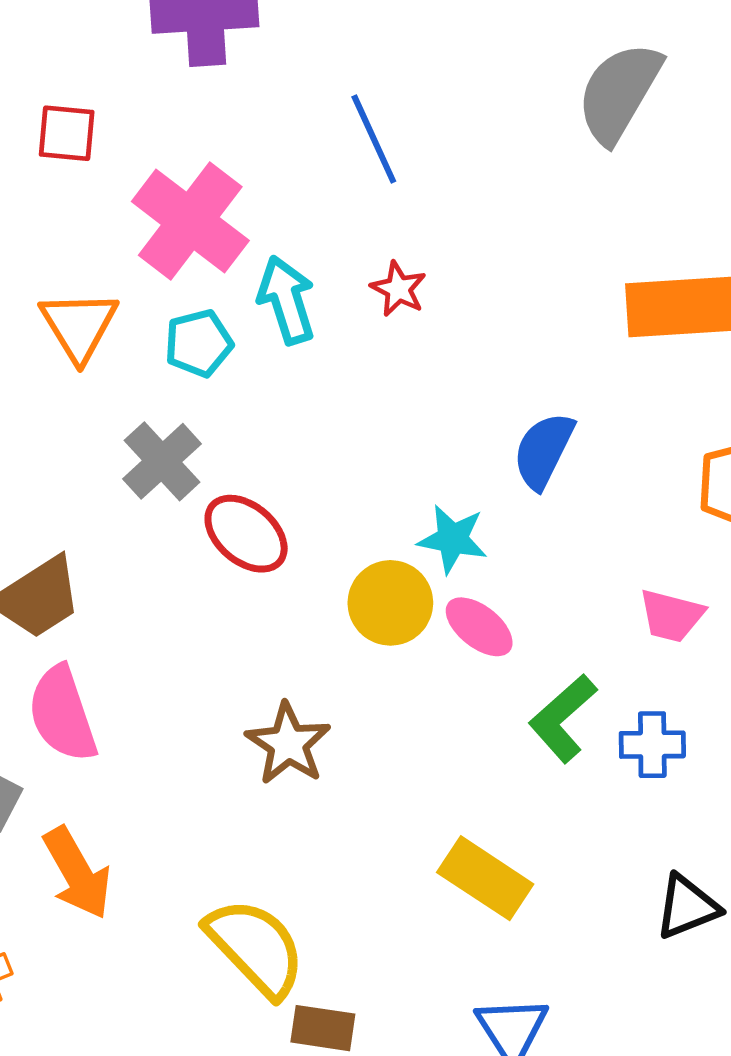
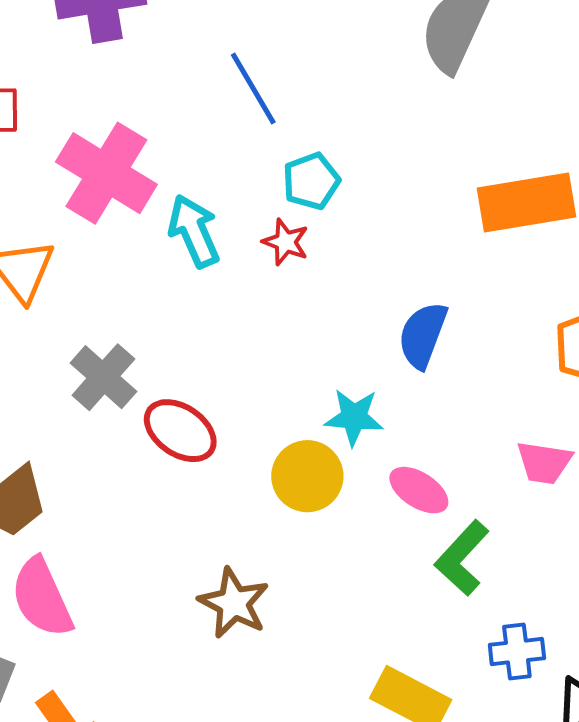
red star: (398, 289) -> (286, 242), moved
cyan pentagon: (199, 343) -> (311, 181), moved
pink ellipse: (479, 627) -> (419, 490), moved
blue cross: (652, 745) -> (517, 651), moved

